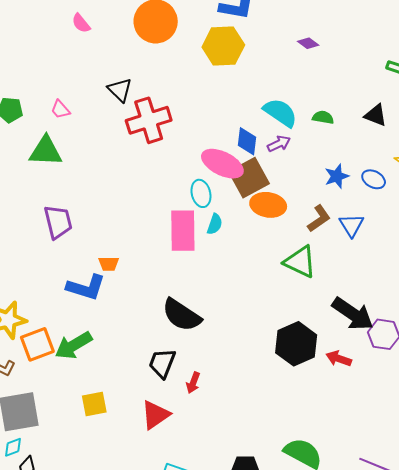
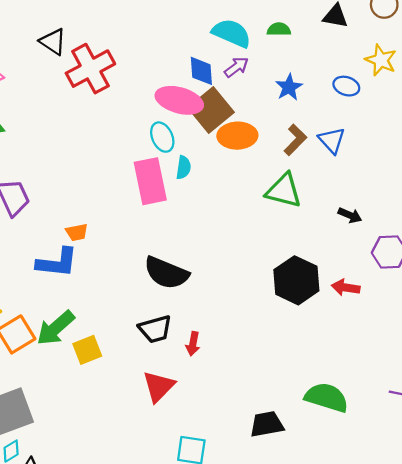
blue star: (337, 176) -> (289, 87), moved
black arrow: (353, 314) -> (350, 215), moved, size x0.5
black trapezoid: (162, 363) -> (155, 329), turned -116
yellow square: (94, 404) -> (87, 350), moved

